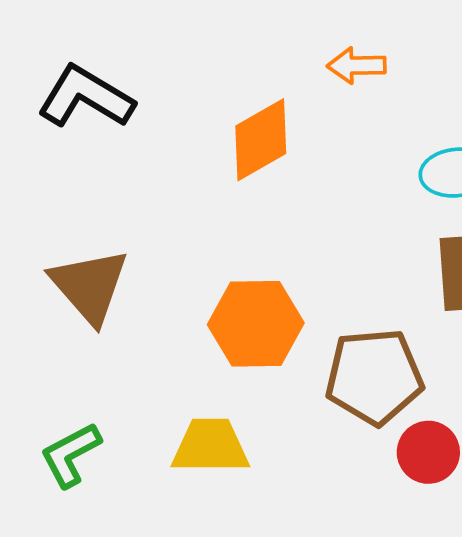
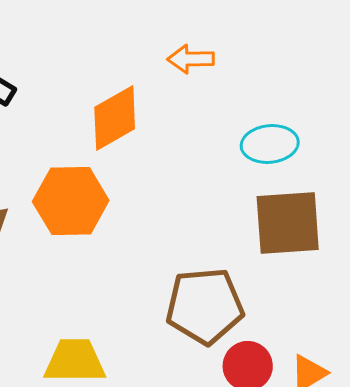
orange hexagon: (256, 324) -> (71, 201), moved

